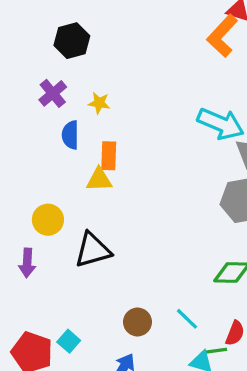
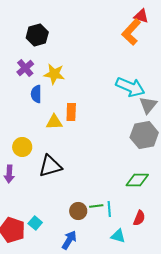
yellow star: (99, 103) -> (54, 74), size x1.5
orange rectangle: (109, 156) -> (71, 112), moved
cyan line: (187, 319) -> (109, 209), turned 42
green line: (216, 351) -> (96, 206), moved

